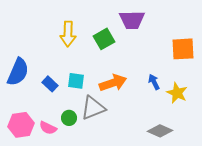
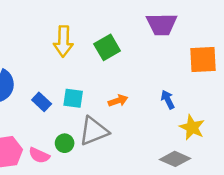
purple trapezoid: (132, 20) -> (162, 24), moved
orange arrow: (113, 83) -> (118, 101), size x0.6
yellow star: (177, 93) -> (192, 127), moved

